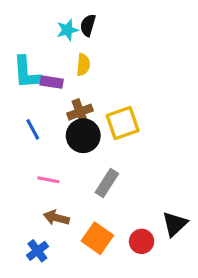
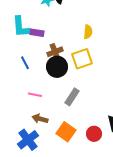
yellow semicircle: (83, 65) -> (88, 32), moved
blue cross: (37, 251) -> (28, 140), size x1.5

